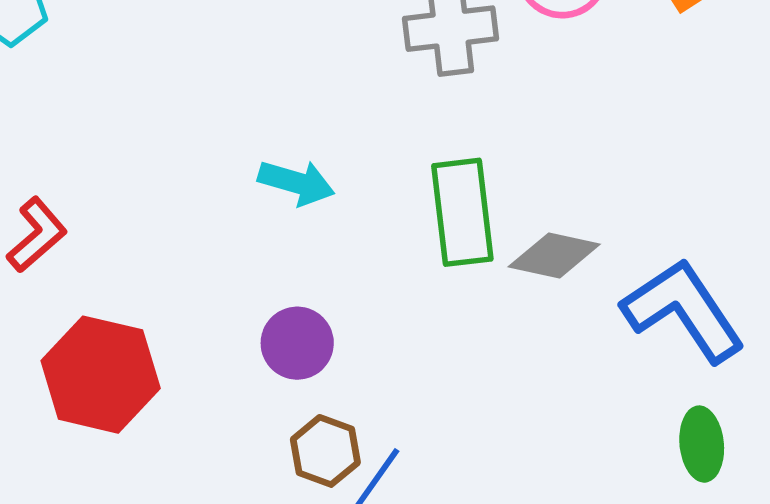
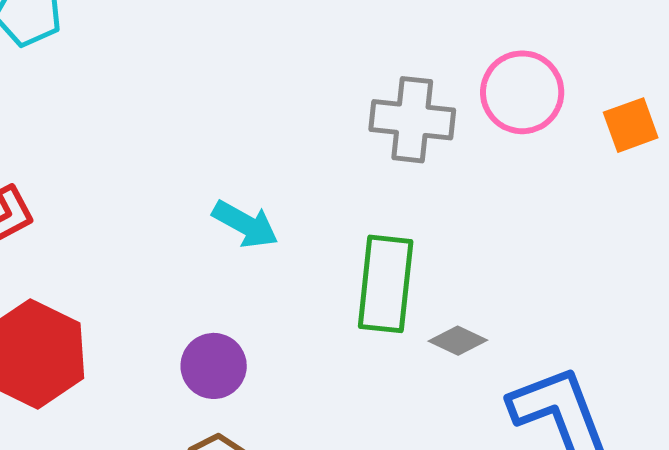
gray diamond: (554, 255) -> (458, 341), size x0.7

